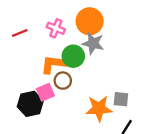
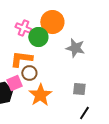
gray star: (93, 43) -> (75, 48), moved
green circle: (73, 56) -> (38, 37), moved
orange star: (99, 109) -> (40, 95), moved, turned -30

